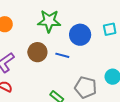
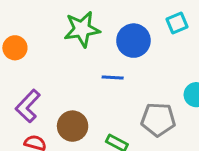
brown circle: (37, 52) -> (73, 126), moved

